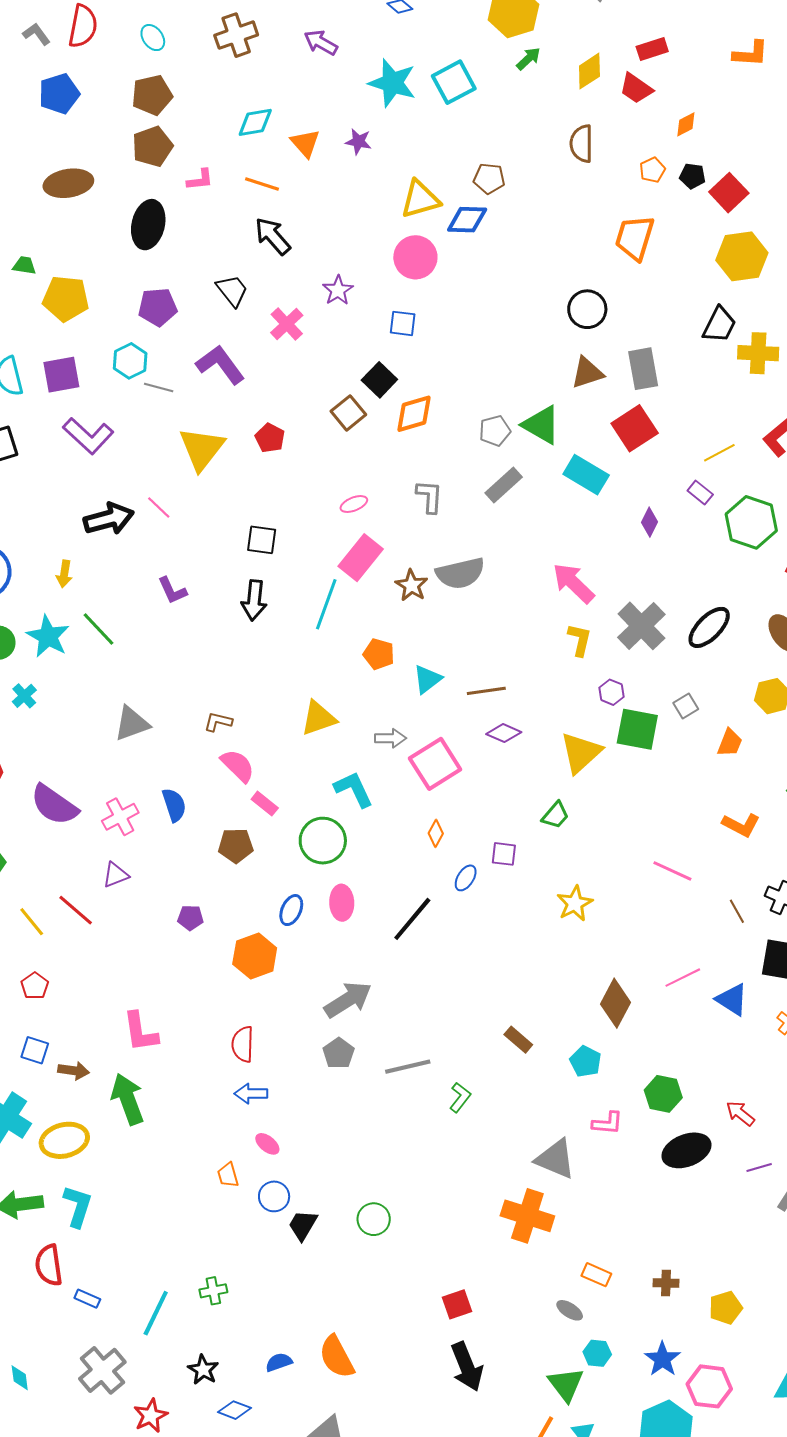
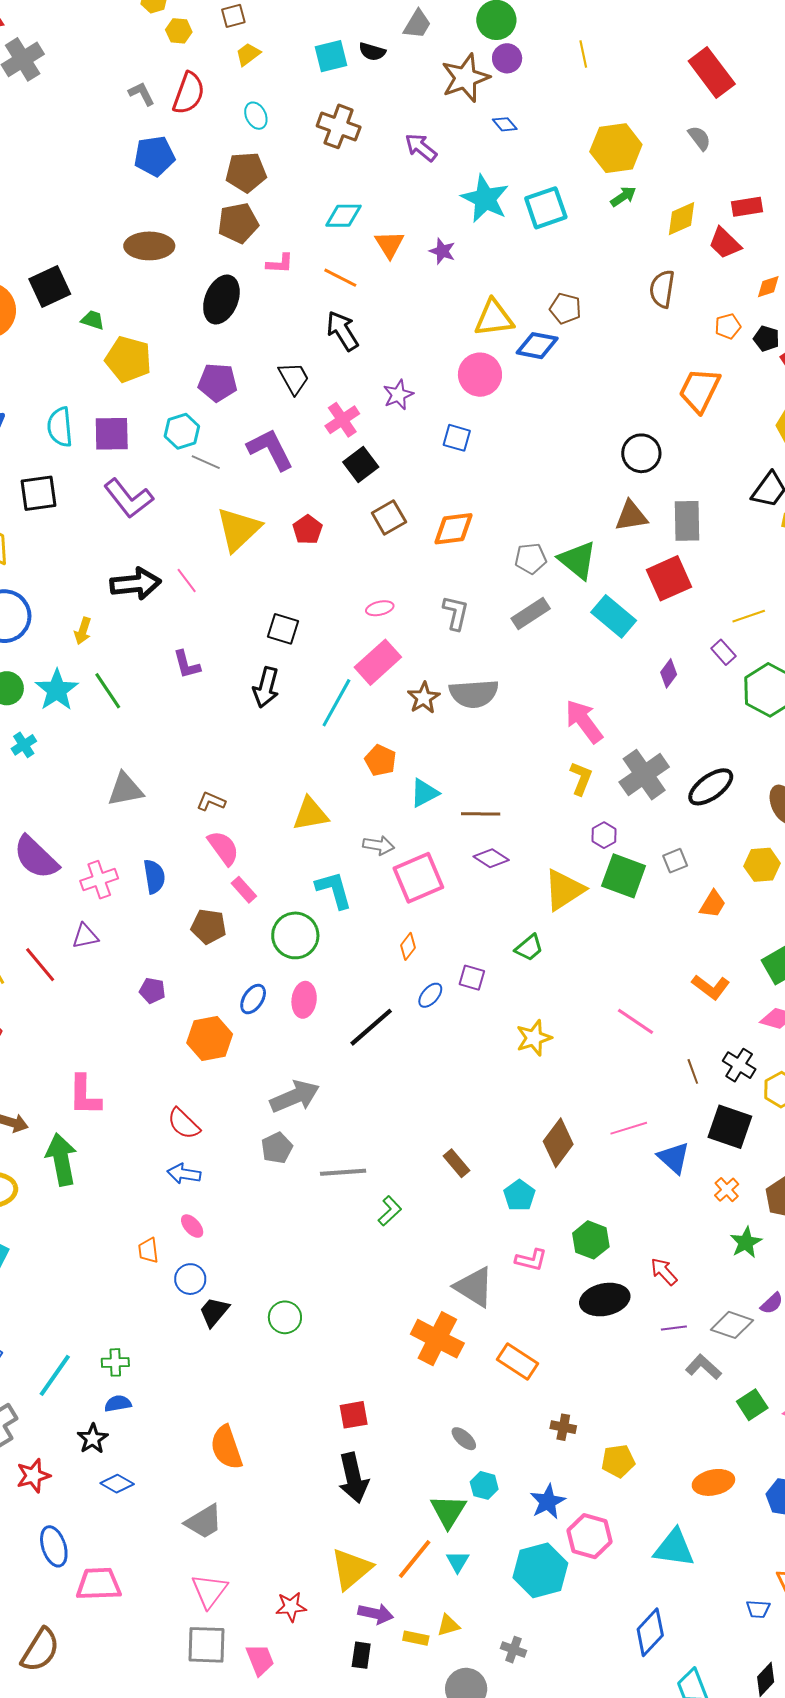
brown cross: (236, 35) -> (339, 126), turned 30
black square: (379, 380) -> (361, 464), moved
red semicircle: (243, 1044) -> (184, 1124), turned -57
orange rectangle: (596, 1275) -> (518, 1361), moved, size x1.4
blue semicircle: (279, 1362) -> (118, 1404), moved

